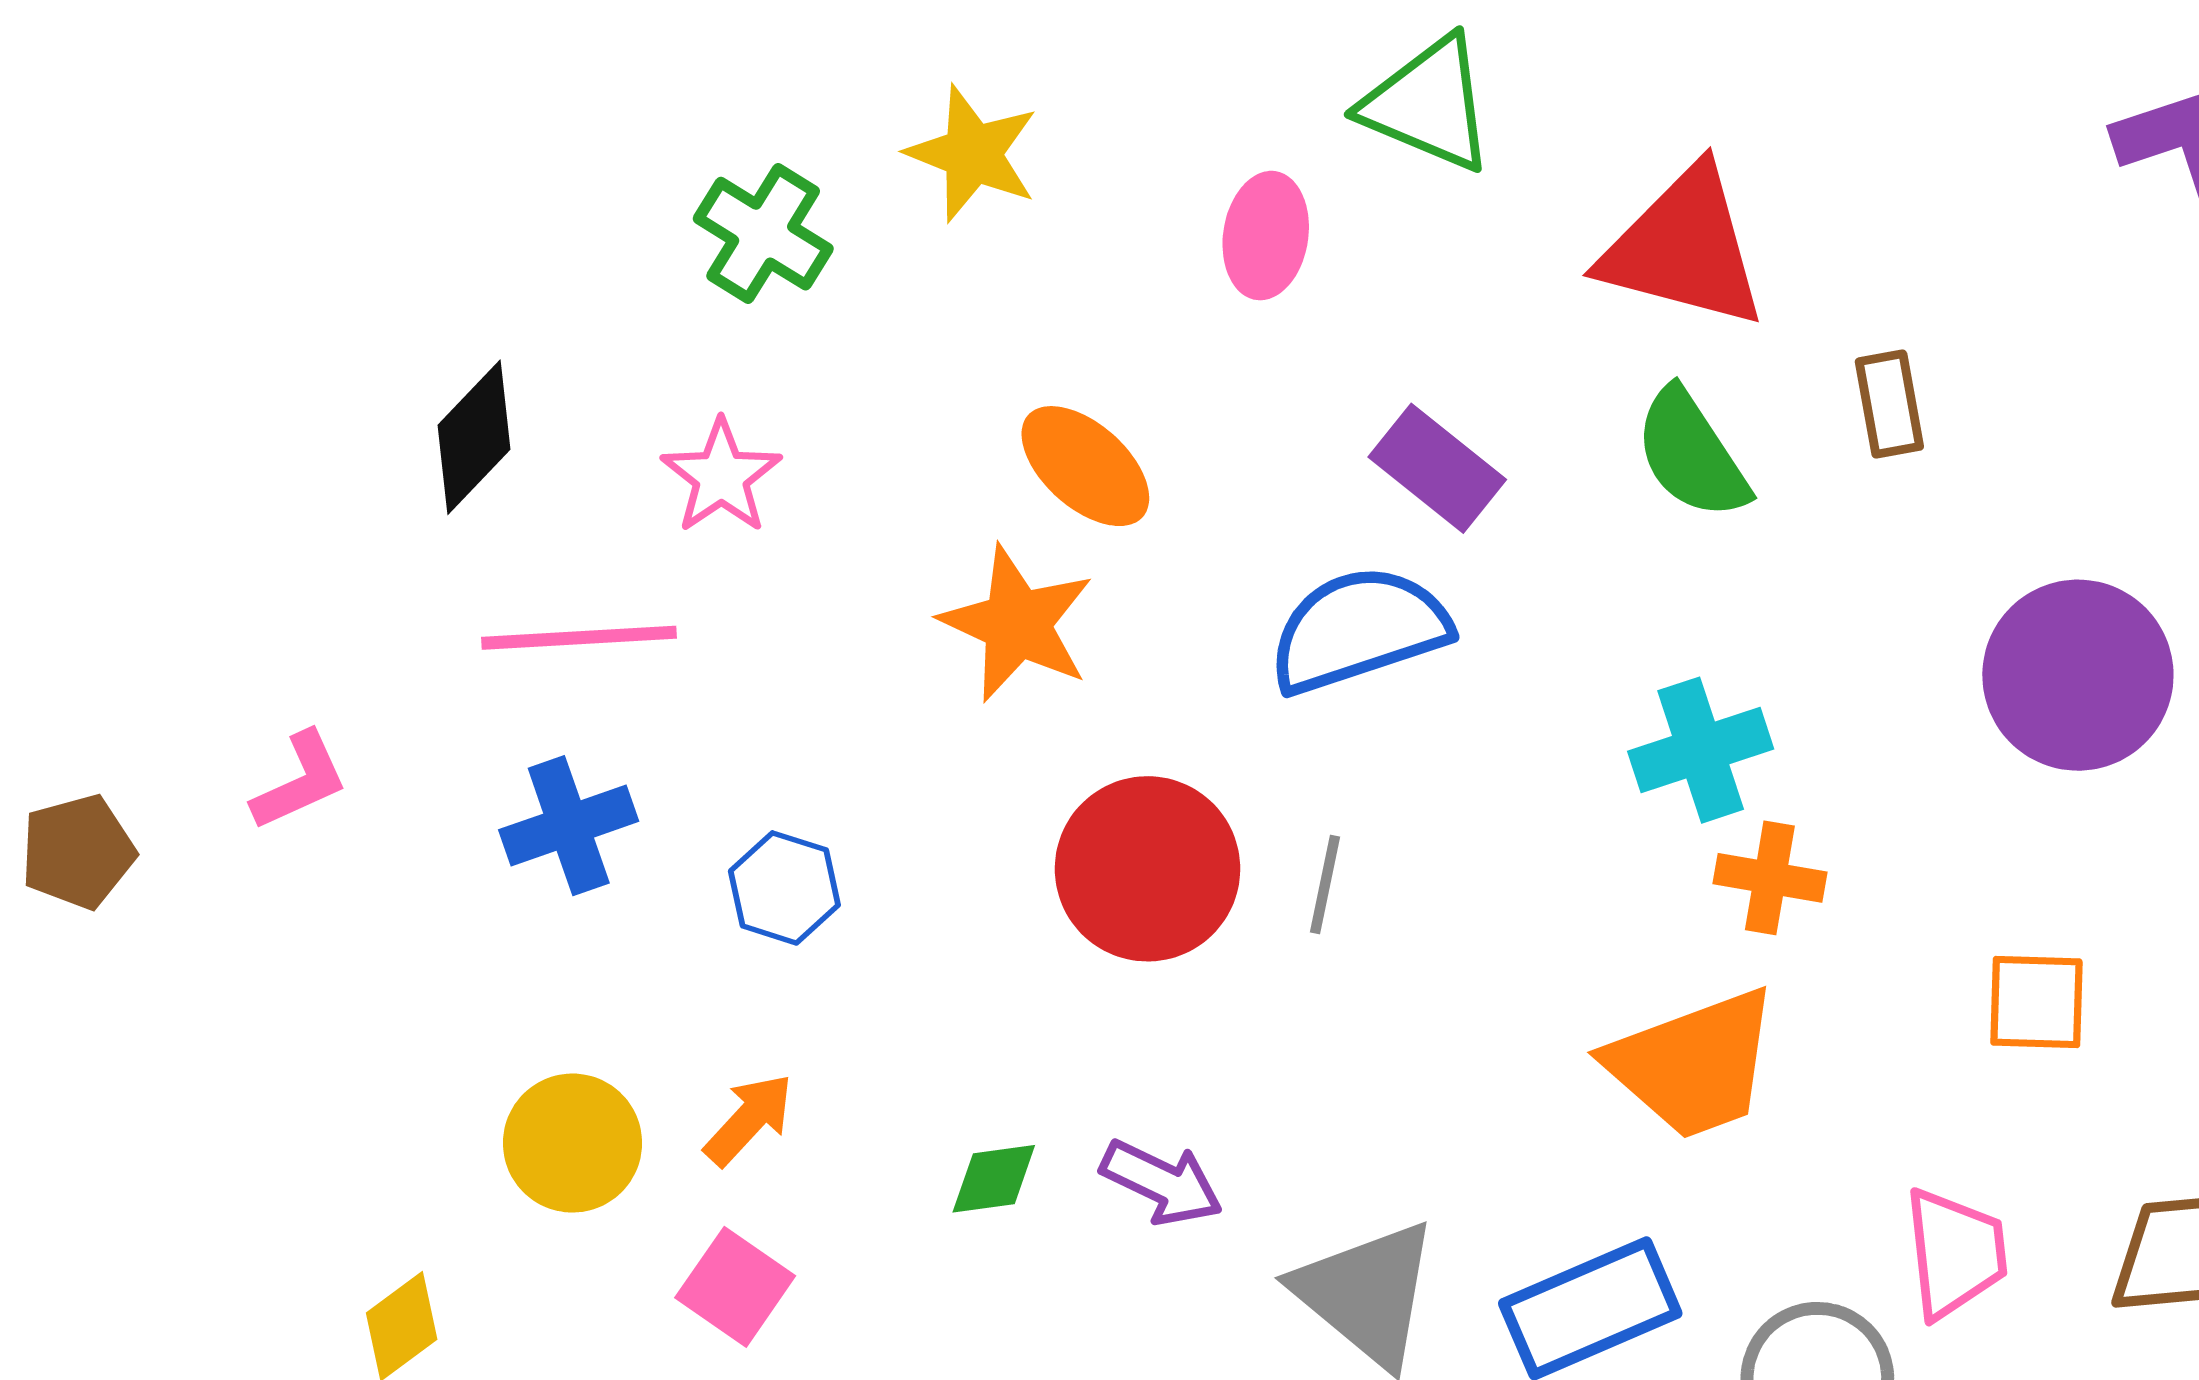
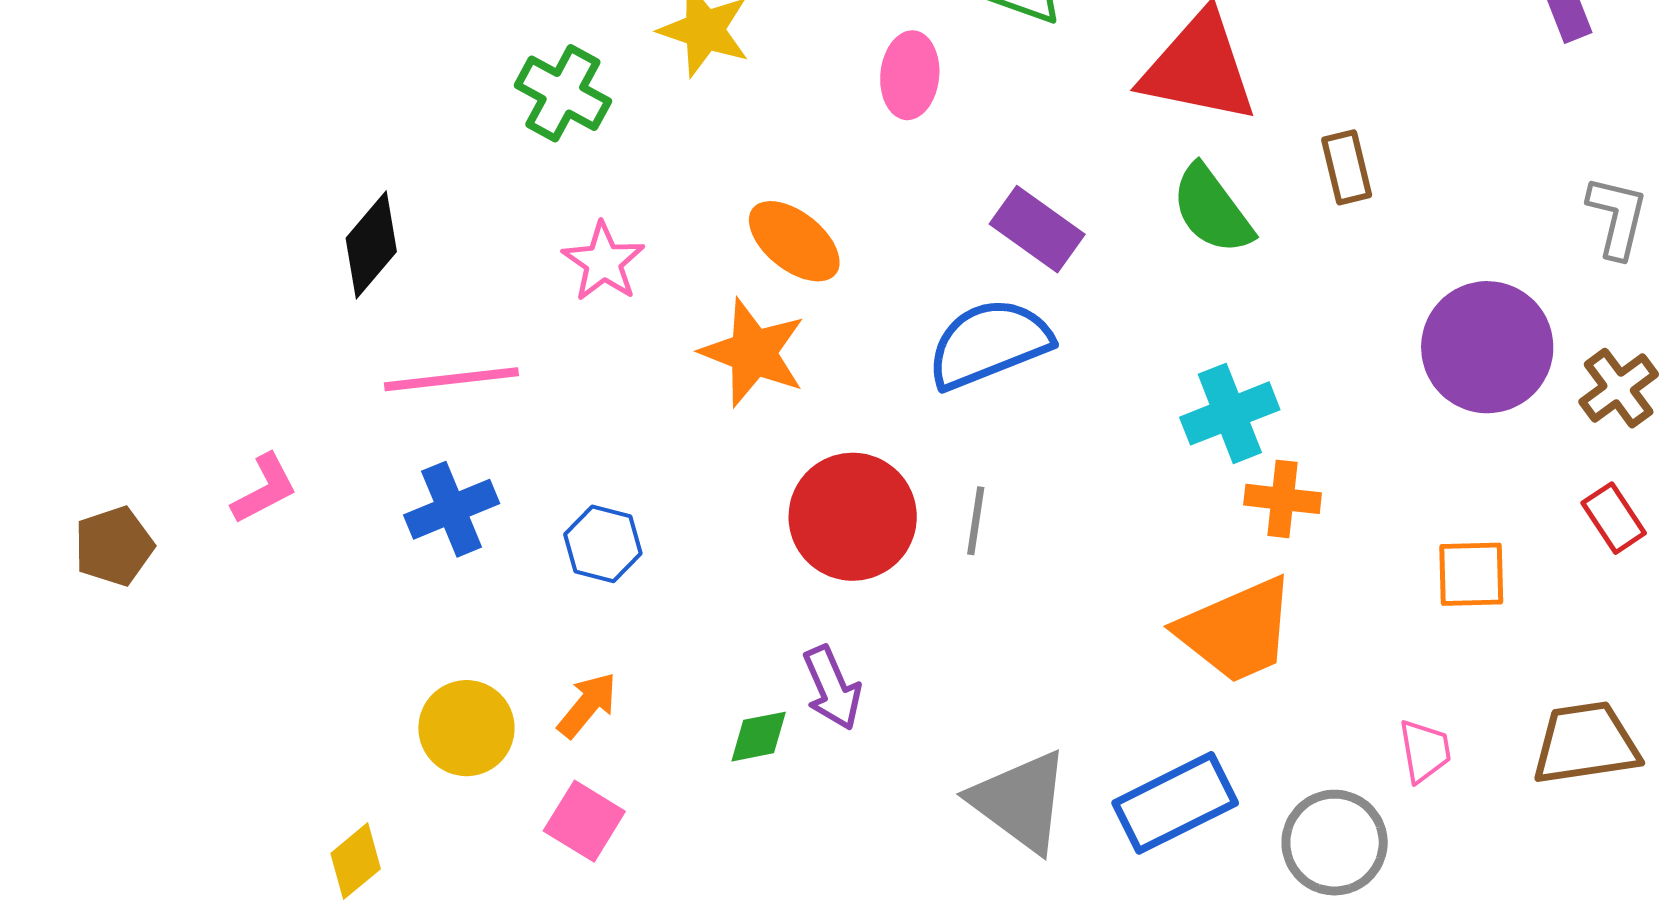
pink star: (721, 476) -> (603, 262), moved
purple arrow: (1162, 1182) -> (832, 688), moved, turned 44
pink trapezoid: (1955, 1253) -> (1425, 751), size x0.7

